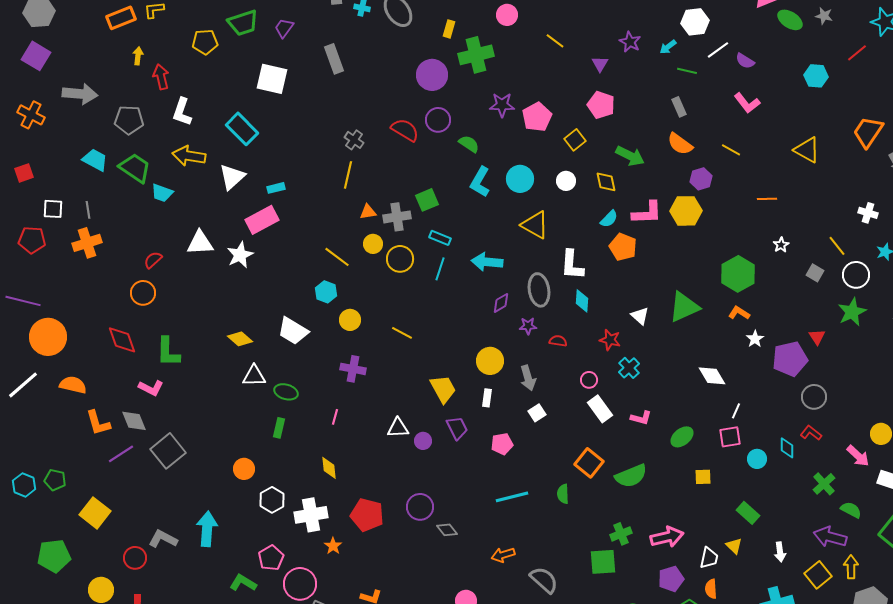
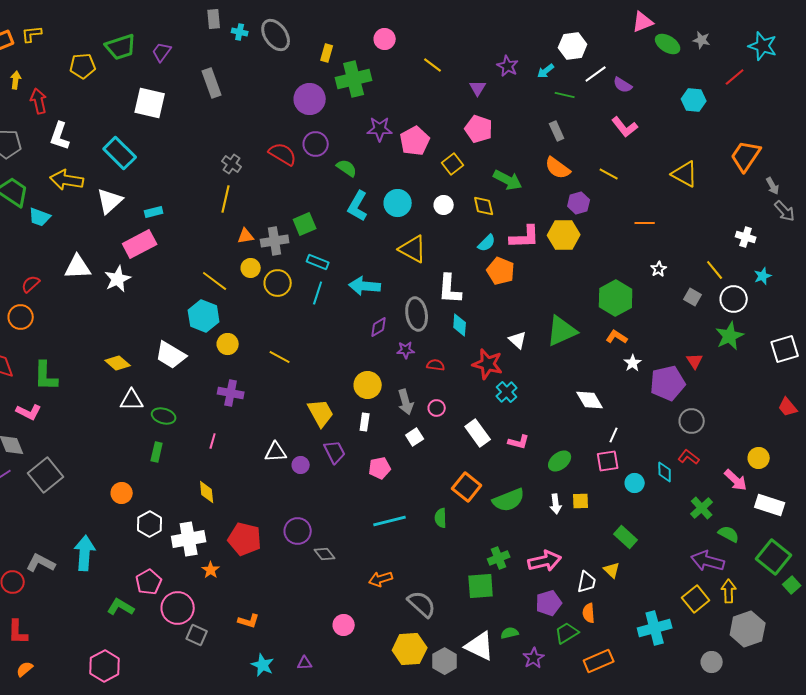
cyan hexagon: (326, 292) -> (204, 316), size x1.4
red star: (610, 340) -> (488, 364), size x1.4
pink circle: (589, 380) -> (437, 408), moved
white arrow: (780, 552) -> (556, 504), moved

